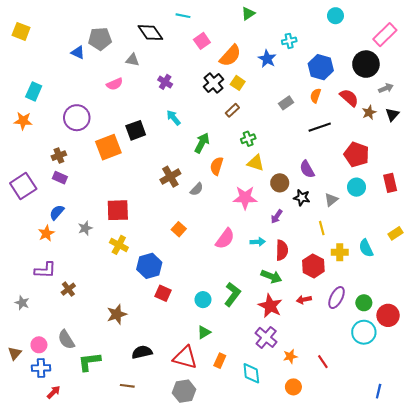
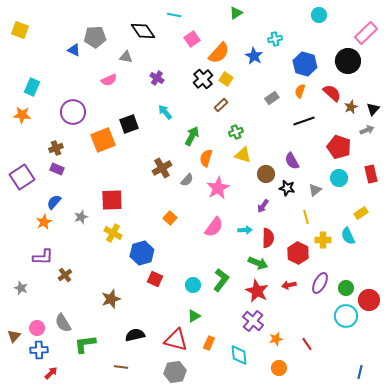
gray arrow: (386, 88) -> (367, 130), moved
pink star: (245, 198) -> (218, 188), moved, turned -30
yellow rectangle: (395, 233) -> (361, 213), moved

